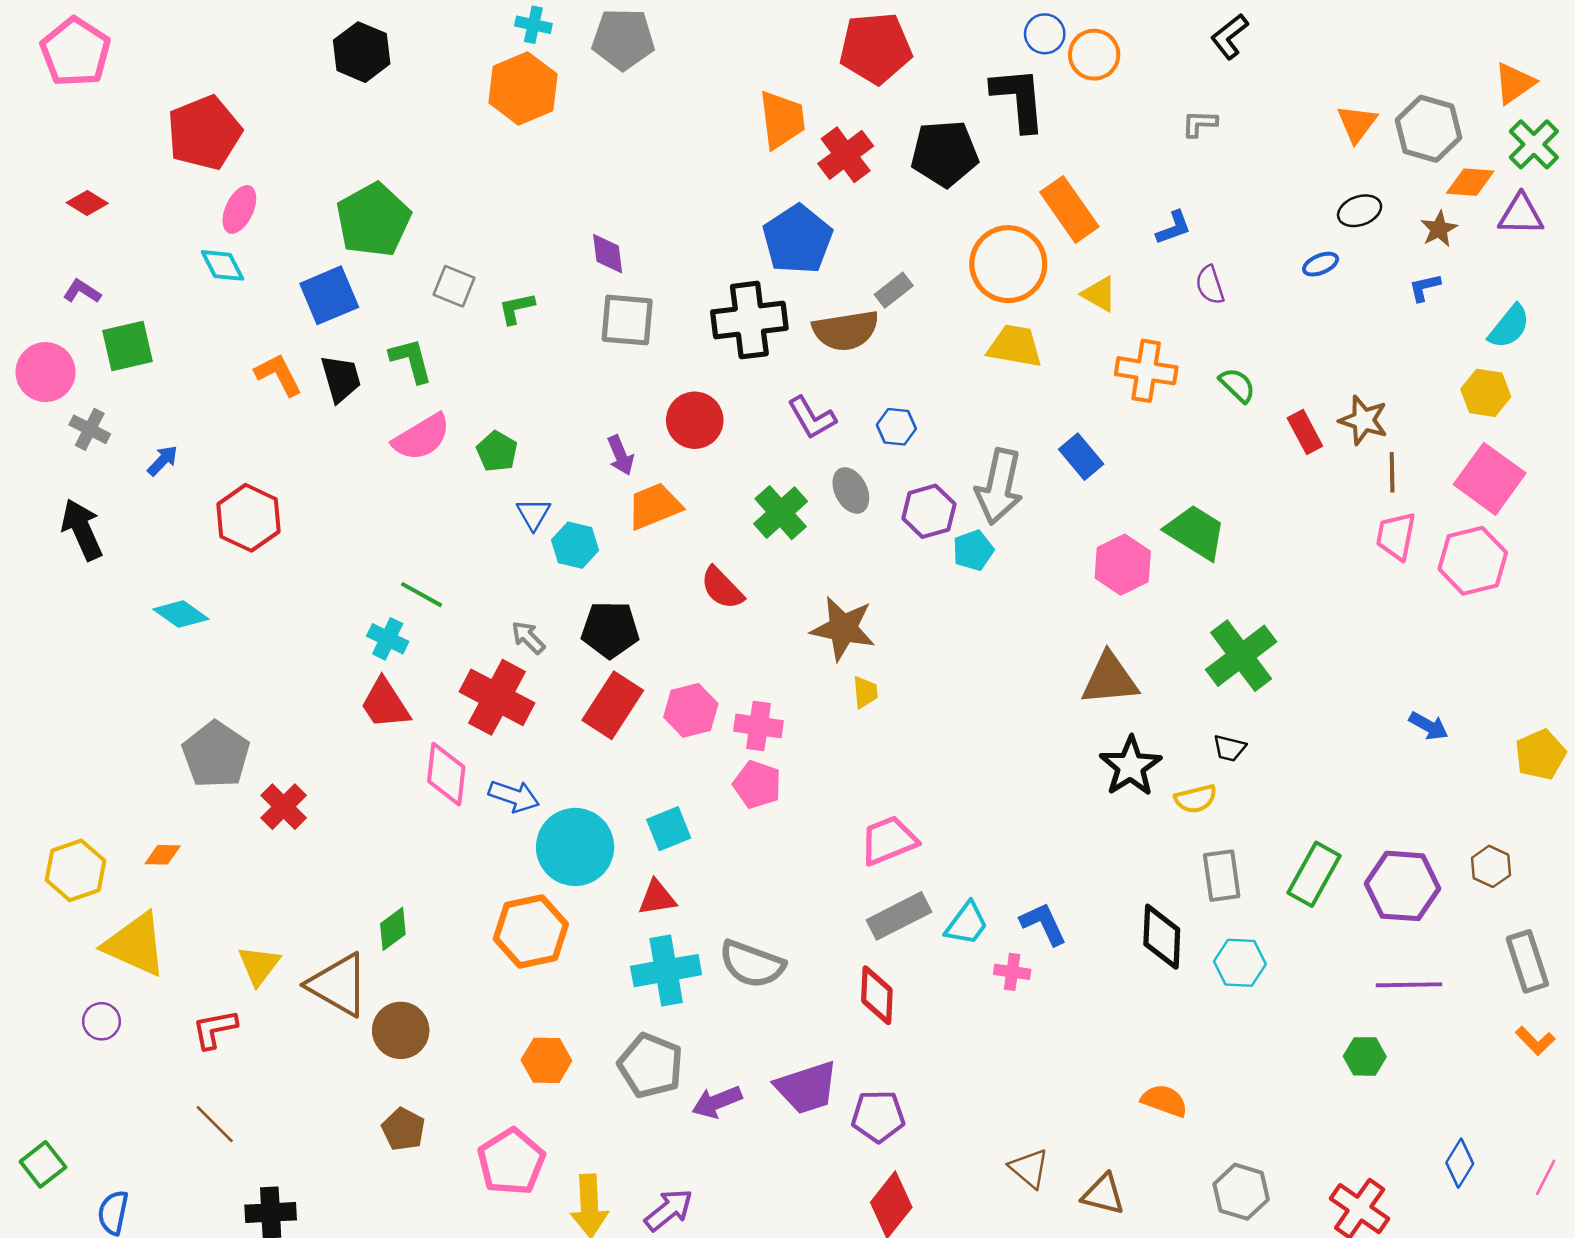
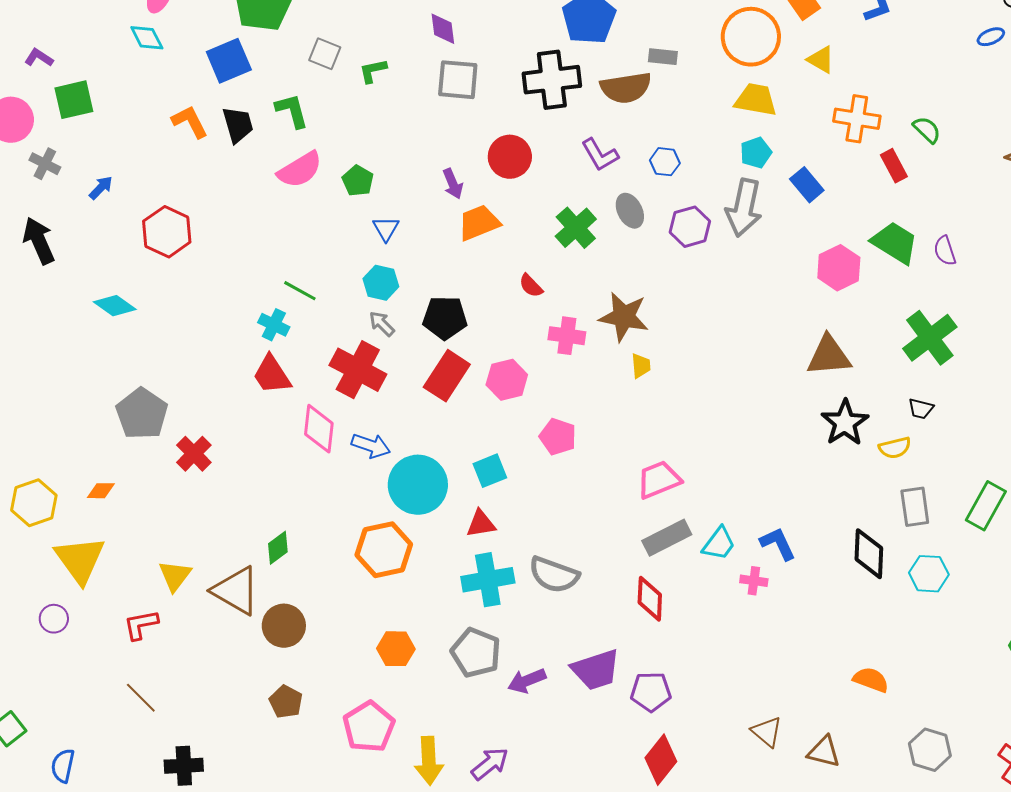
purple semicircle: (1210, 285) -> (945, 251), moved
gray rectangle: (894, 290) -> (663, 57), turned 44
red rectangle: (1305, 432) -> (894, 166), moved
cyan hexagon: (575, 545) -> (381, 283), moved
cyan pentagon: (973, 550) -> (756, 153), moved
red semicircle: (722, 588) -> (531, 286), size x0.7
pink cross: (758, 726) -> (567, 336), moved
yellow triangle: (135, 945) -> (80, 560), turned 30

